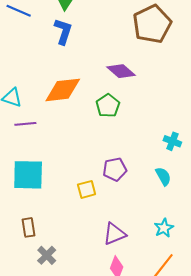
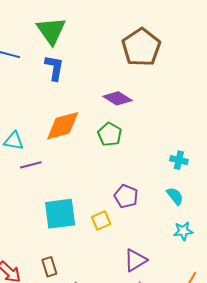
purple pentagon: (115, 169) -> (126, 196), turned -30
cyan square: (28, 175) -> (60, 214), moved
cyan star: (164, 228) -> (183, 231), moved, turned 30

